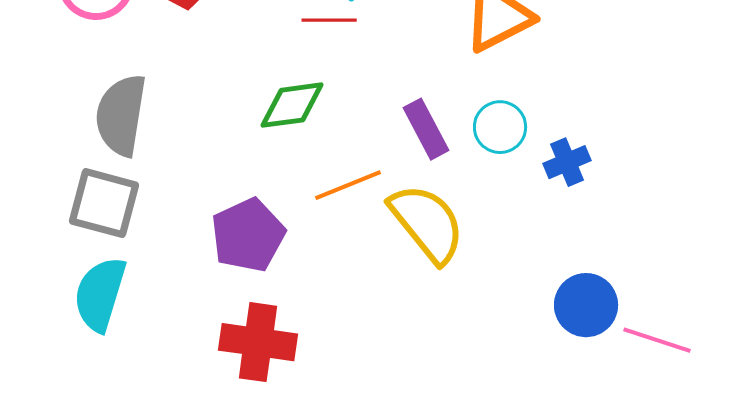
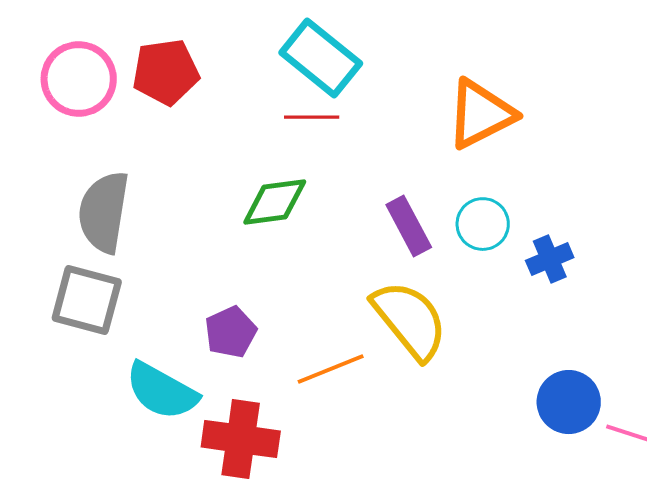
orange line: (348, 185) -> (331, 369), moved
purple pentagon: (248, 235) -> (231, 332), size x0.7
cyan semicircle: (100, 294) -> (162, 391), moved, turned -78

